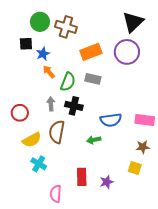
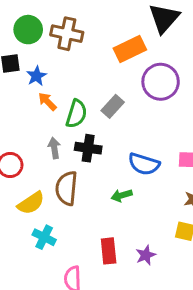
orange rectangle: (91, 52) -> (130, 49), moved
purple circle: (127, 52) -> (161, 82), moved
gray rectangle: (93, 79) -> (113, 106), turned -56
blue semicircle: (111, 120) -> (144, 164), turned 30

